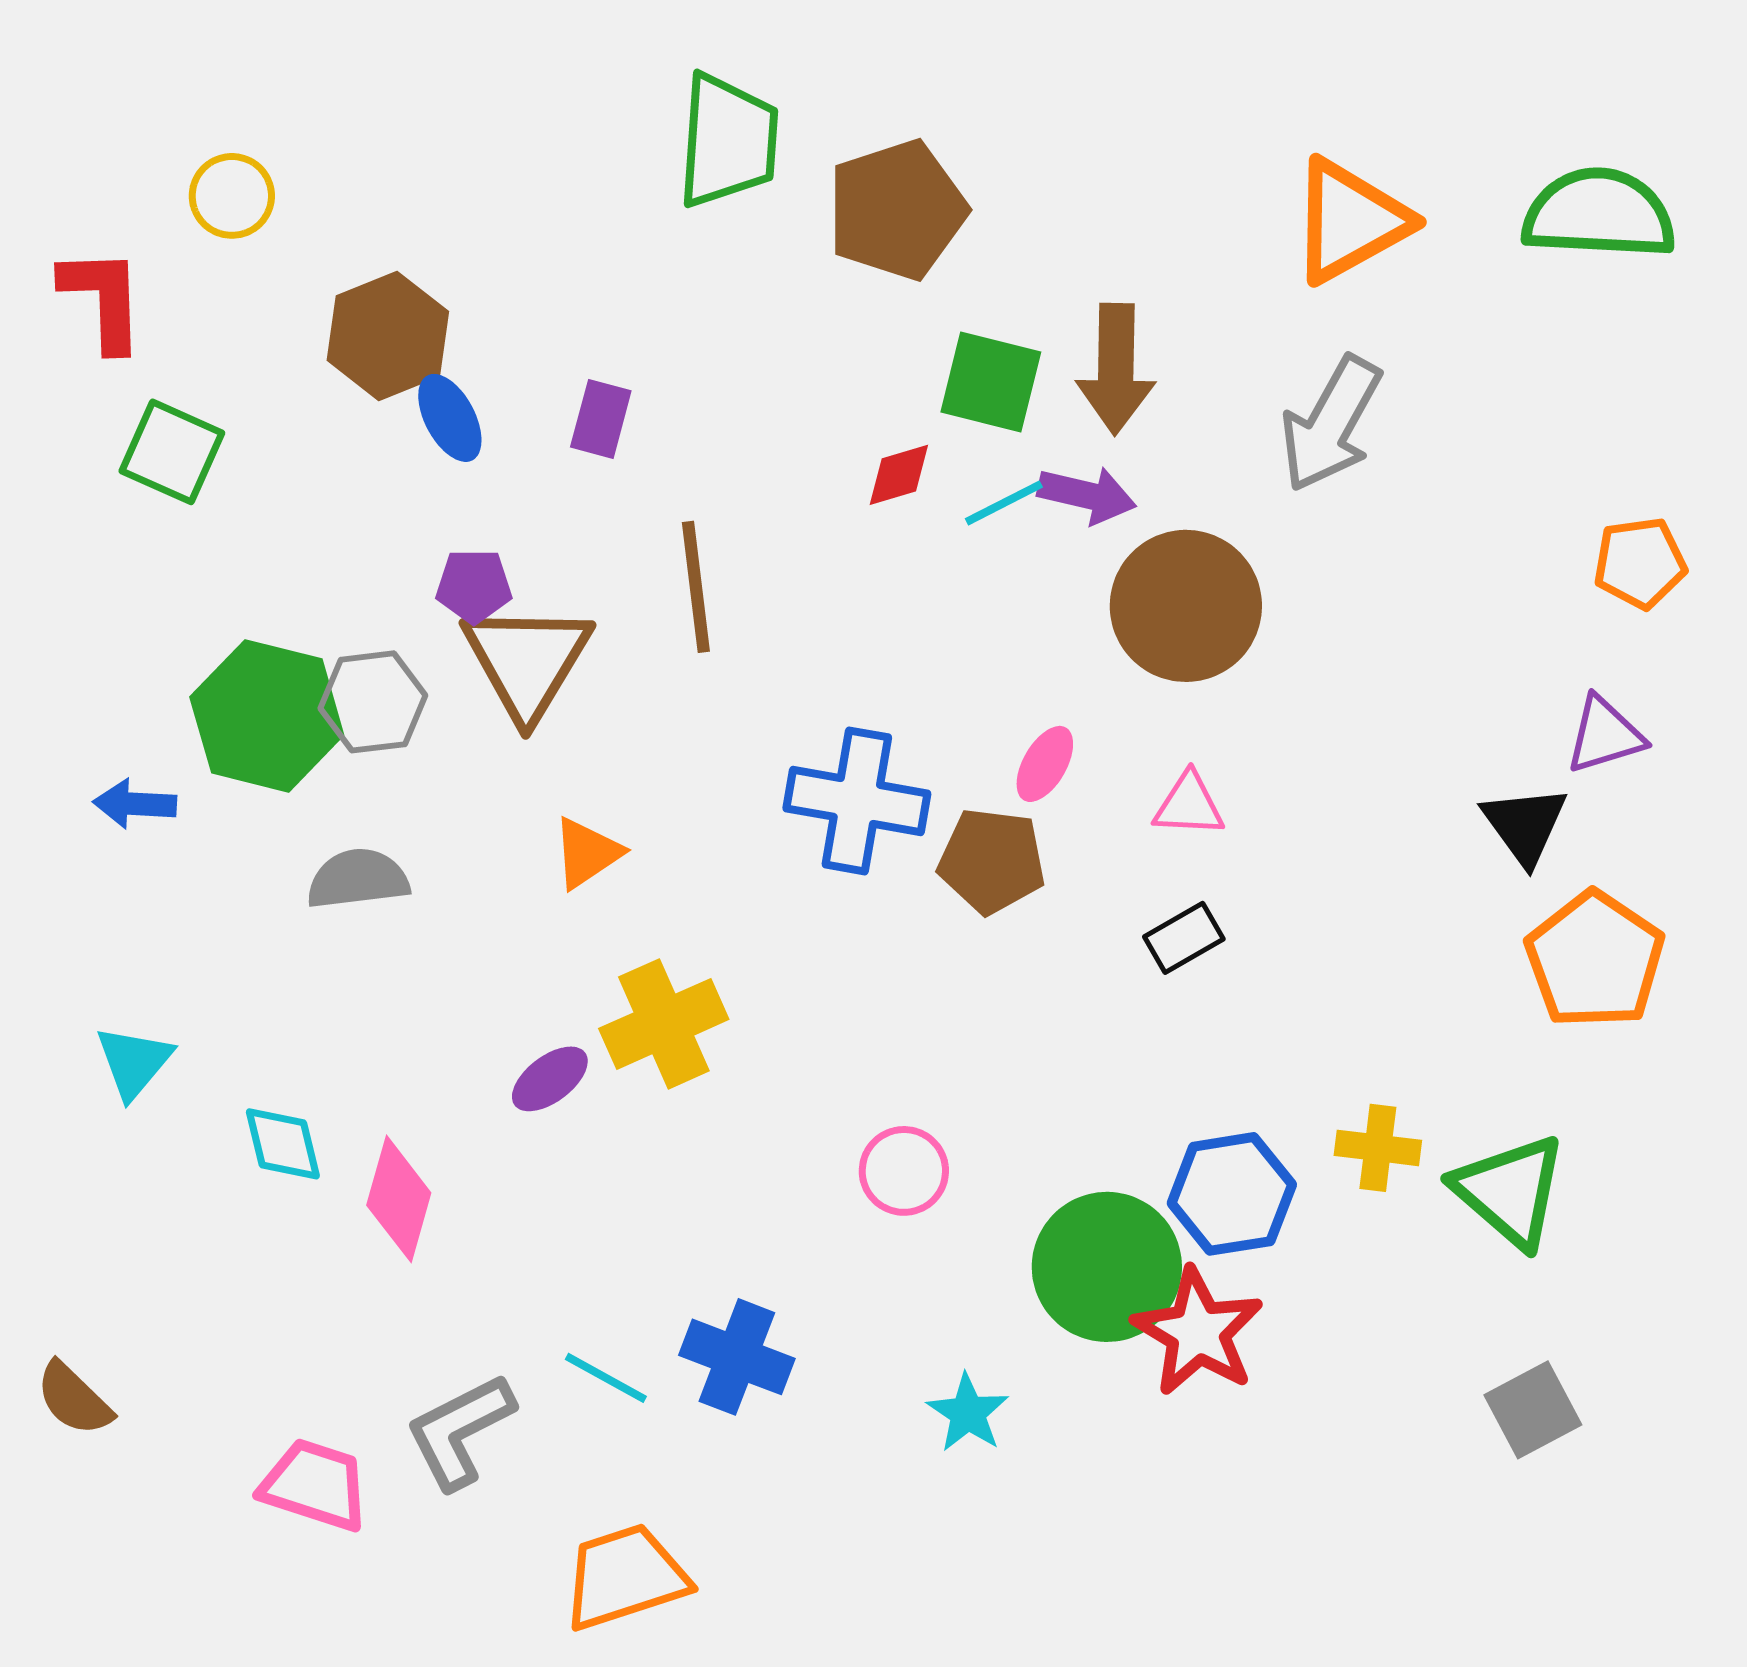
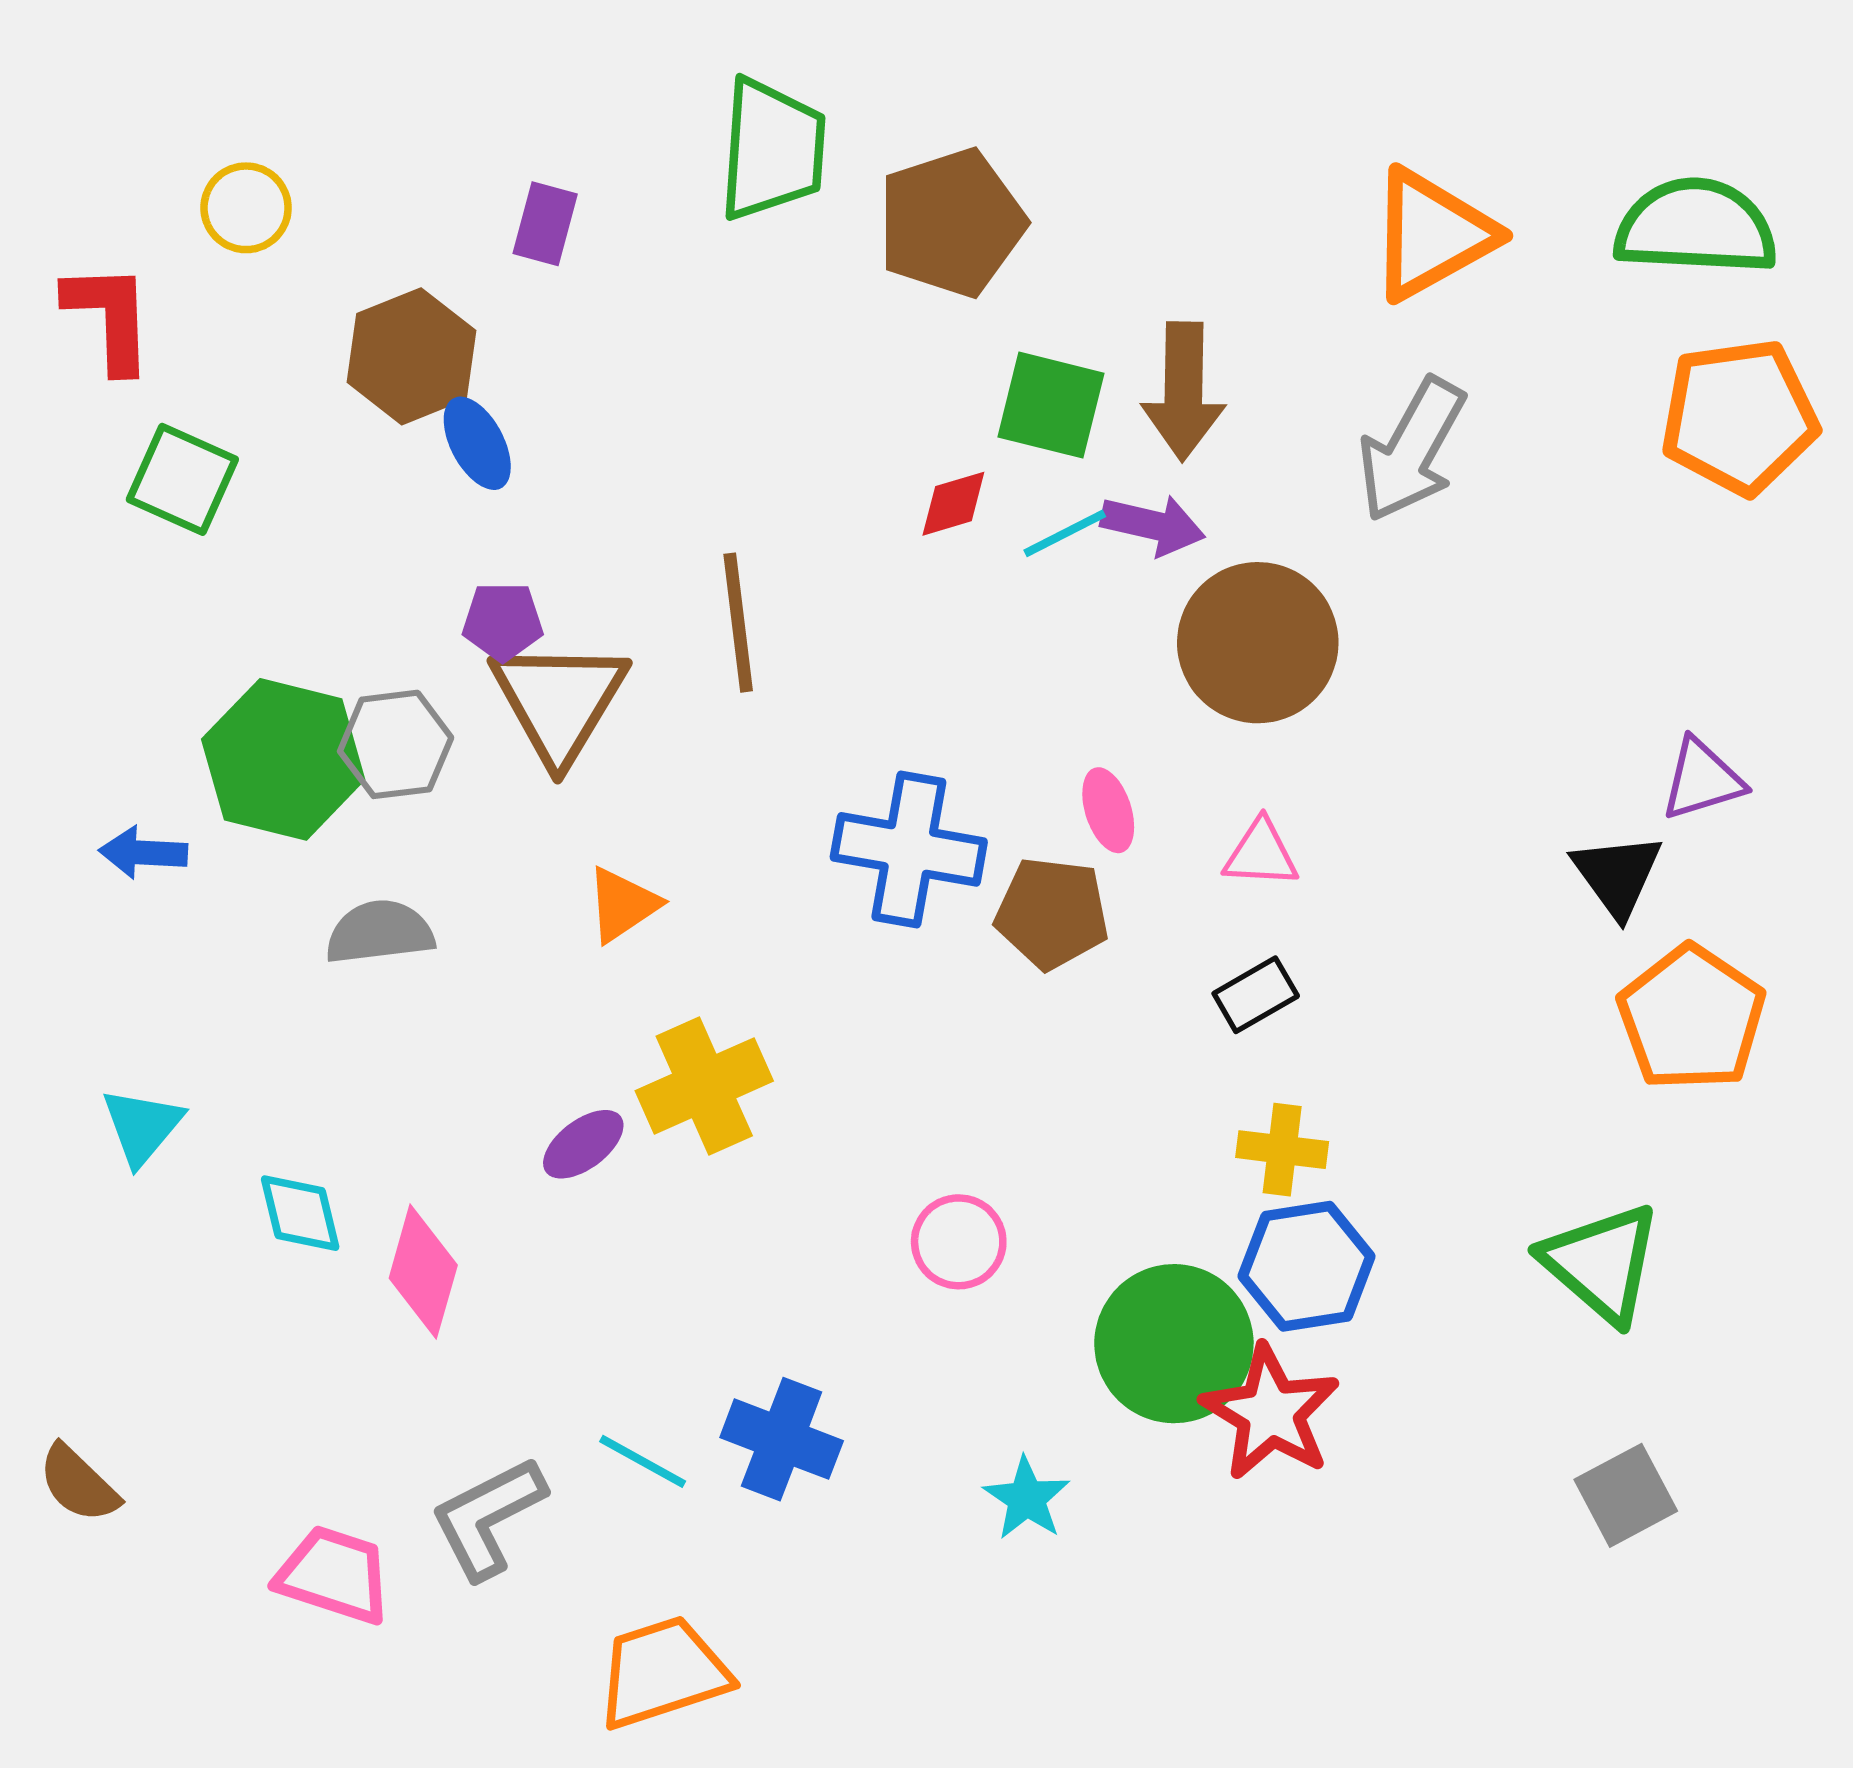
purple rectangle: (601, 419) -> (545, 224), moved
orange pentagon: (1640, 563) -> (1739, 417), moved, size x1.6
pink ellipse: (1045, 764) -> (1108, 810), turned -48
yellow cross: (1378, 1148) -> (1282, 1150), moved

